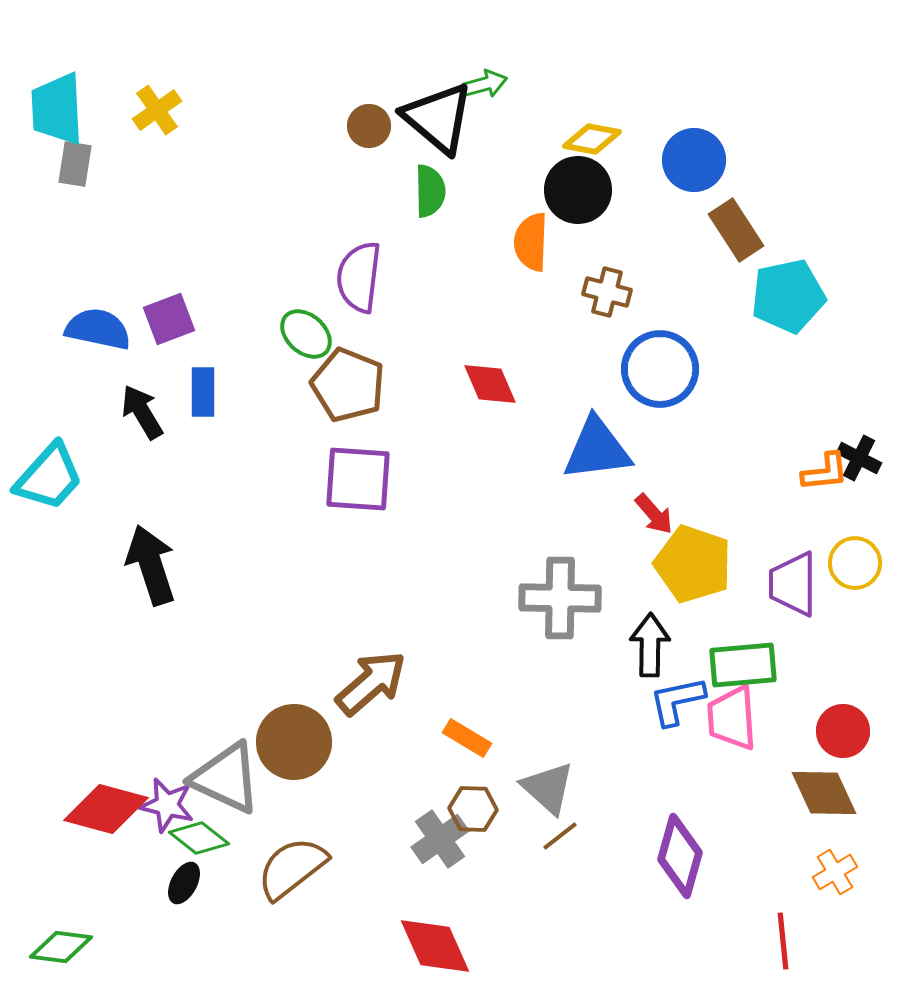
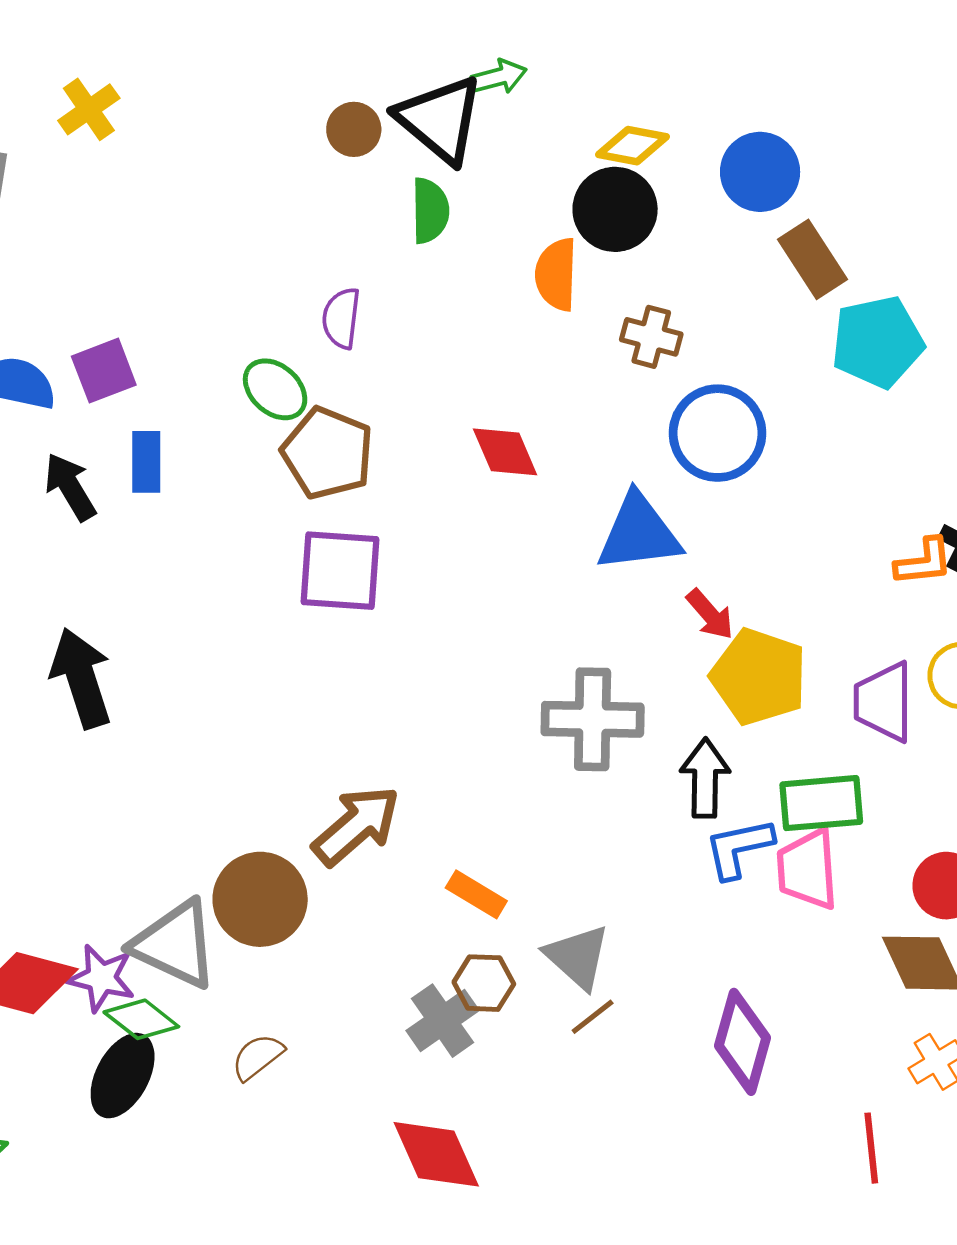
purple semicircle: (359, 277) -> (341, 318), size x0.7
brown semicircle: (292, 868) -> (258, 1057), size x0.6
black ellipse: (184, 883) -> (123, 1076), size x1.6

